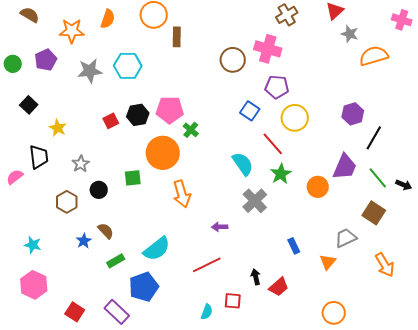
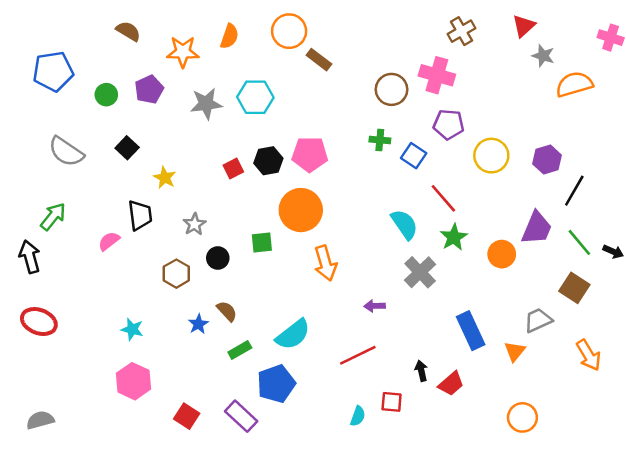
brown rectangle: (177, 37) -> (319, 60), turned -54
yellow circle: (295, 118) -> (491, 156), moved
green cross: (191, 130) -> (380, 140), moved, turned -35
blue rectangle: (294, 246) -> (471, 331), size x1.8

